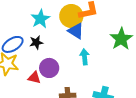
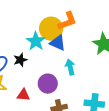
cyan star: (40, 19) -> (36, 41), moved
purple circle: (49, 68) -> (48, 84), moved

